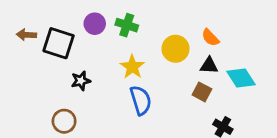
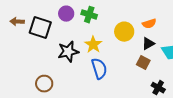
orange semicircle: (210, 38) -> (149, 24), turned -64
black triangle: (209, 65) -> (148, 44), turned -32
black star: (81, 81) -> (68, 52), moved, size x1.5

